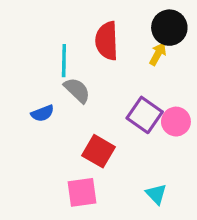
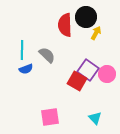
black circle: (169, 28) -> (86, 17), moved
cyan line: (64, 61) -> (22, 50), moved
red square: (98, 151) -> (77, 81), moved

